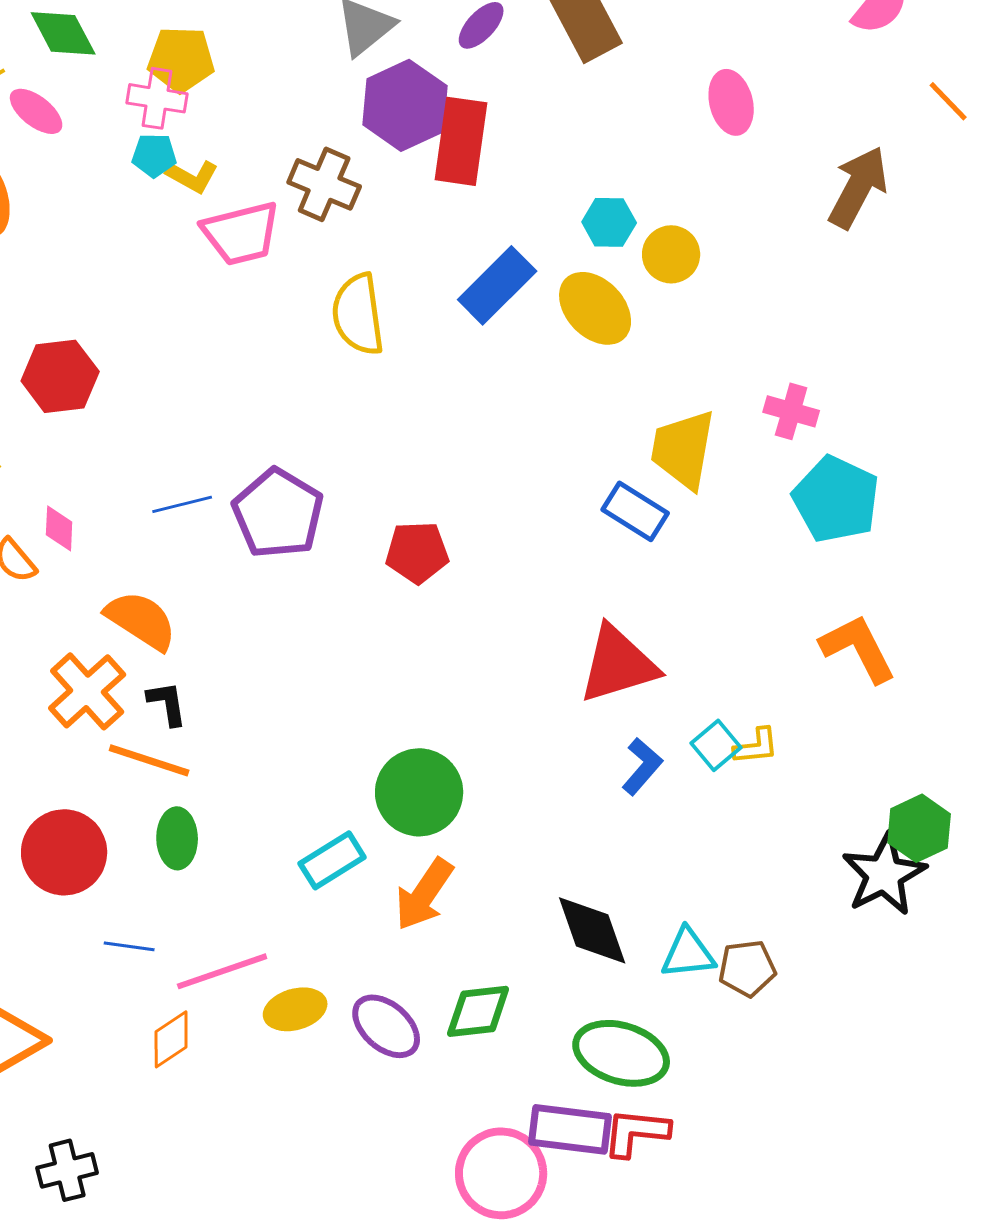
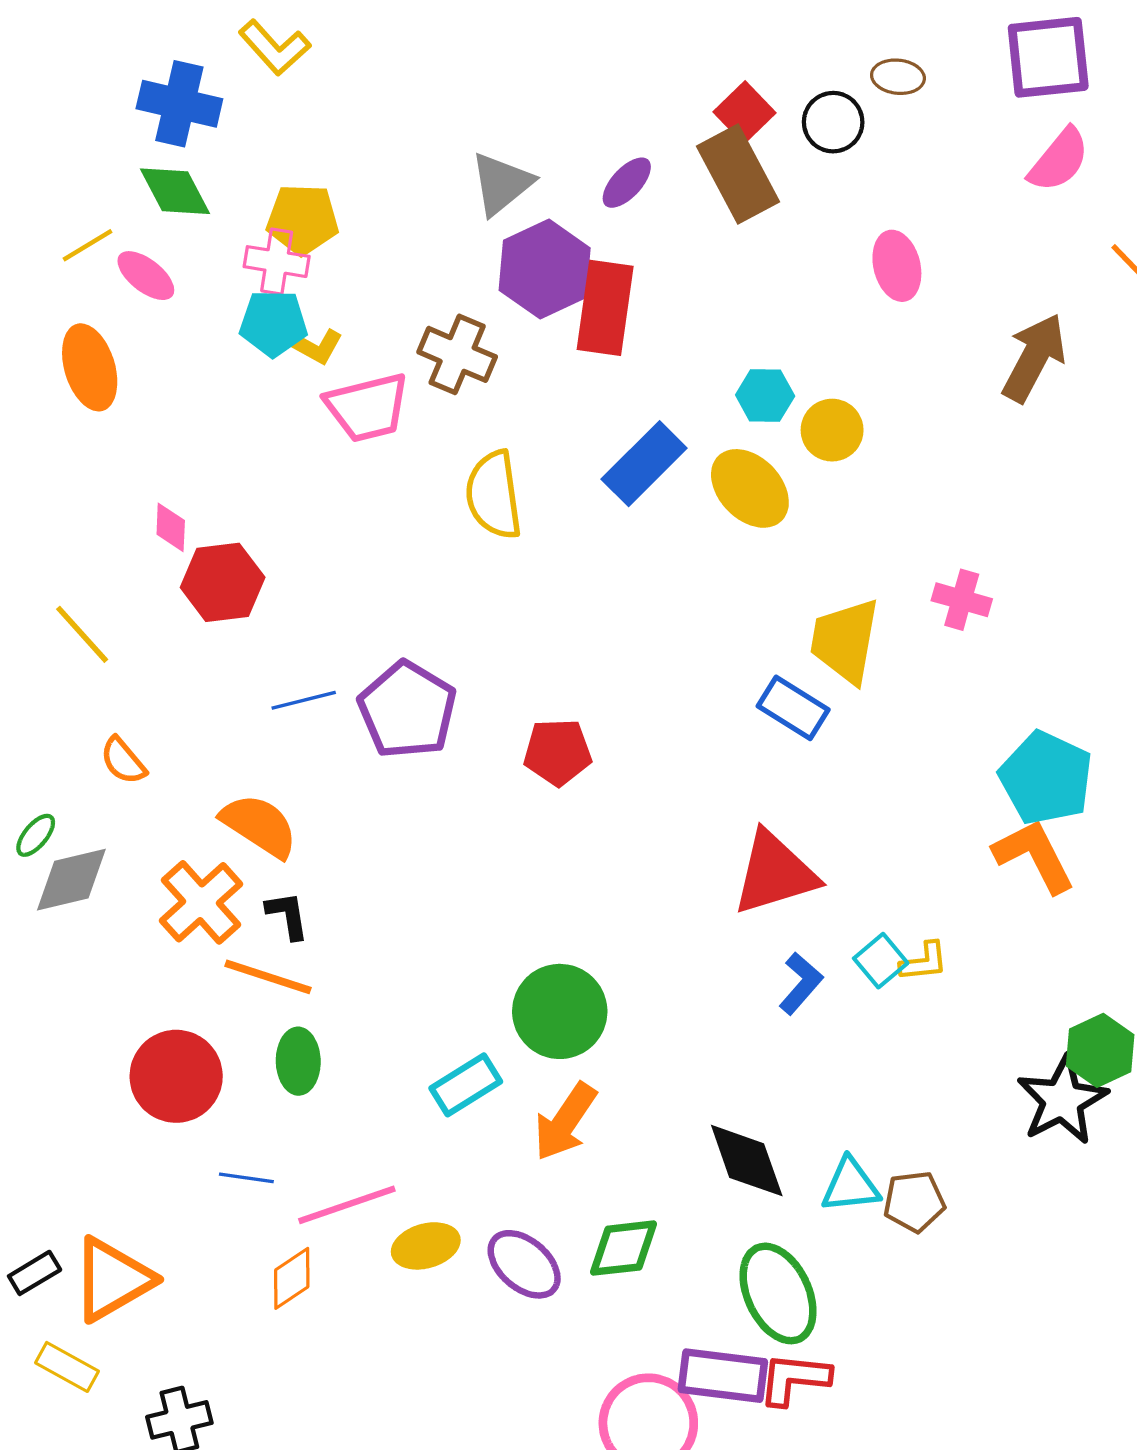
cyan pentagon: (154, 155) -> (273, 323), size x1.4
red hexagon: (60, 376) -> (223, 582), moved
cyan pentagon: (836, 499) -> (1046, 778), moved
pink diamond: (59, 528) -> (171, 527), moved
green ellipse: (621, 1053) -> (778, 1293), turned 48

